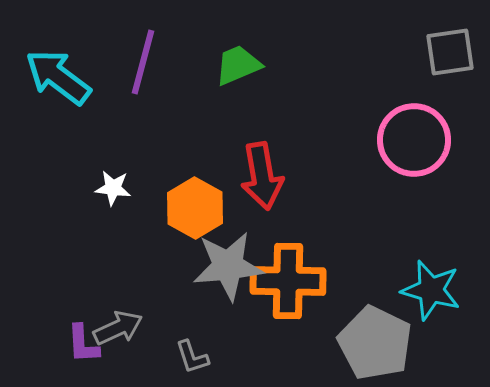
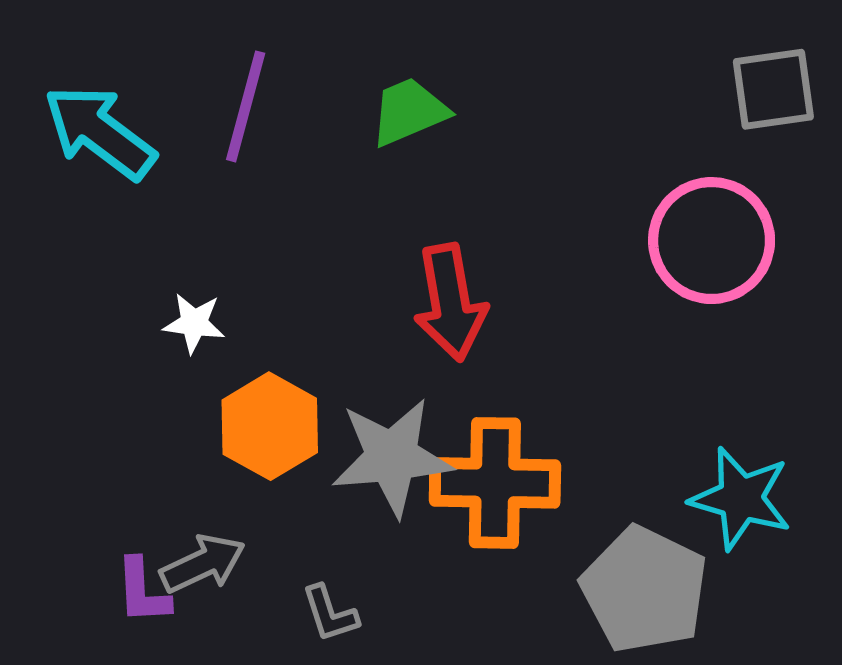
orange hexagon: (195, 208) -> (270, 426), moved

